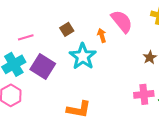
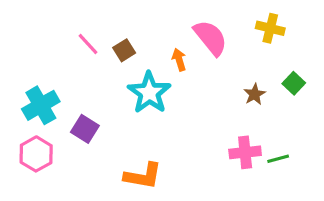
pink line: (26, 37) -> (88, 44), moved, turned 63
purple square: (43, 66) -> (85, 129), moved, size x0.7

